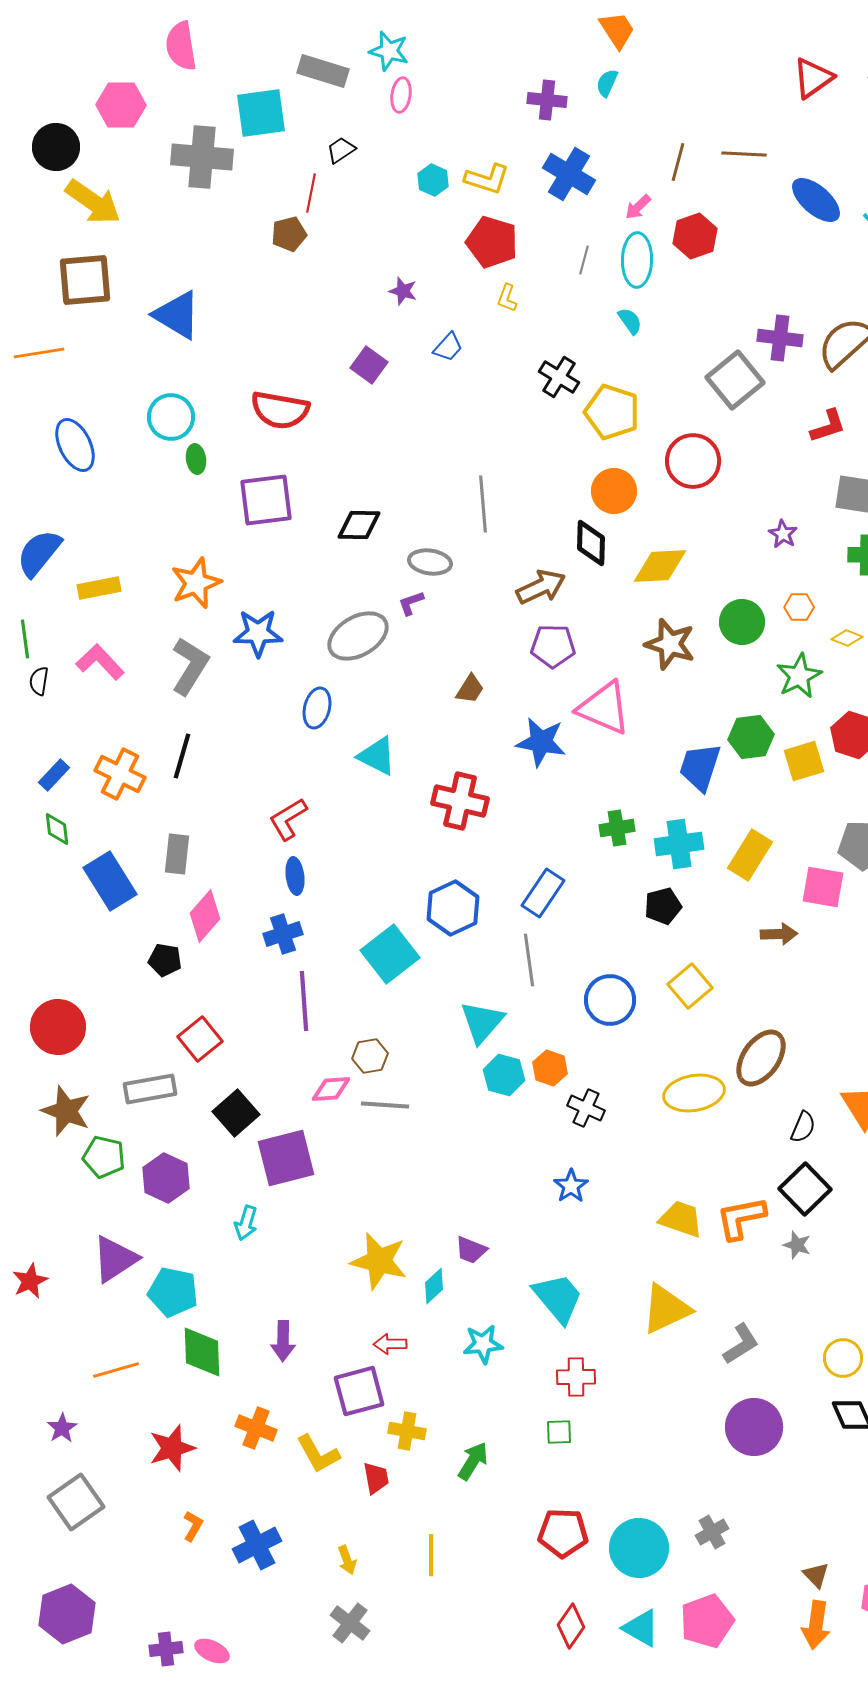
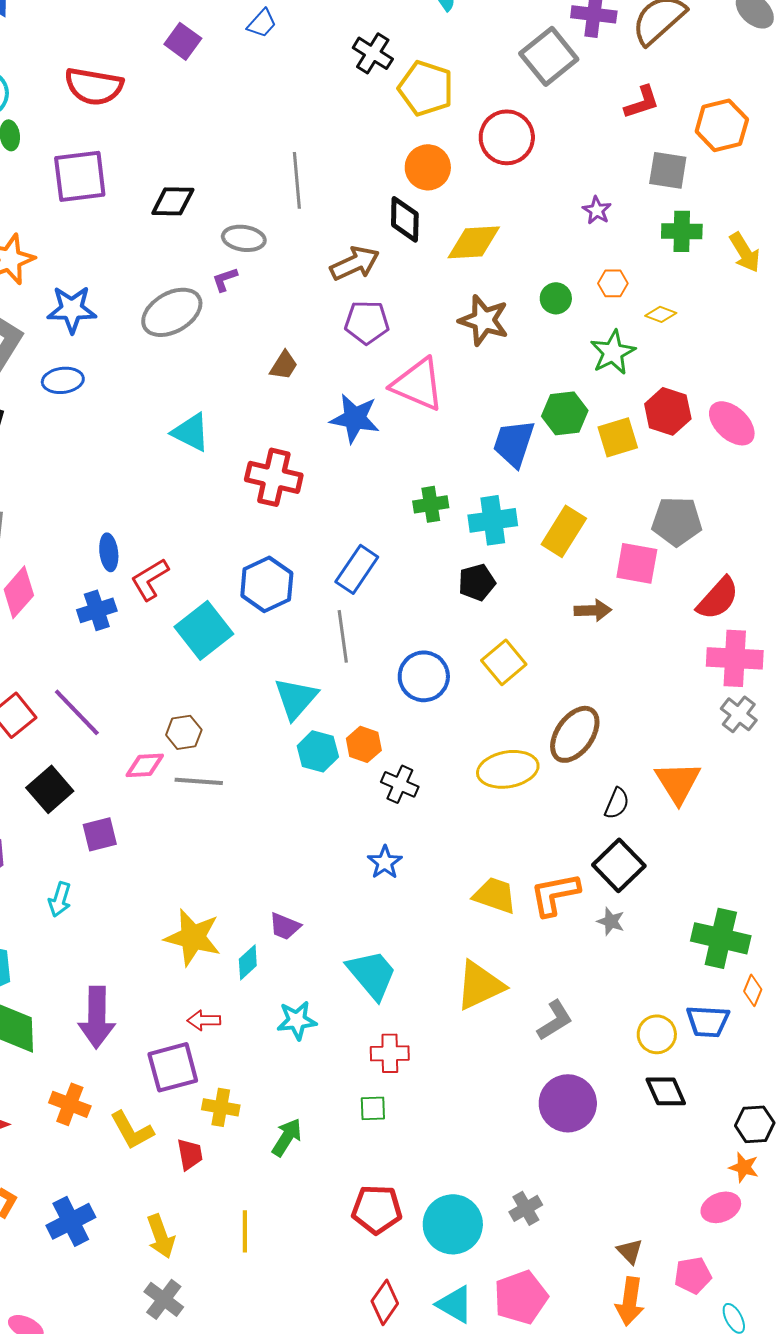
green circle: (742, 622) -> (556, 298), size x0.7
blue ellipse: (317, 708) -> (63, 380), moved, turned 69
red L-shape: (288, 819) -> (150, 579), moved
purple line: (304, 1001) -> (77, 712), moved, turned -40
purple square: (286, 1158) -> (100, 834), size x0.6
purple arrow: (283, 1341) -> (97, 1017), size x1.5
yellow arrow: (347, 1560) -> (161, 1236), size x1.5

